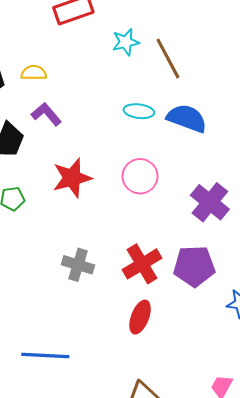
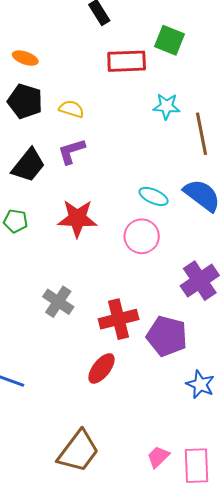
cyan ellipse: (139, 111) -> (154, 196), moved
purple L-shape: (46, 114) -> (71, 151), turned -84

